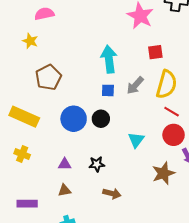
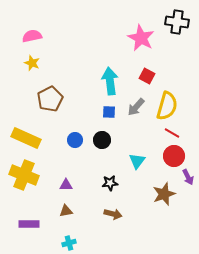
pink semicircle: (44, 14) -> (32, 36), moved
red square: (155, 52) -> (147, 76), moved, turned 35
blue circle: (74, 119) -> (75, 140), size x0.6
yellow cross: (22, 154) -> (24, 175), size x1.8
black star: (97, 164) -> (110, 183), moved

